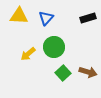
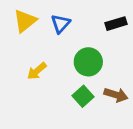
yellow triangle: (19, 16) -> (25, 21), turned -42
green circle: (54, 47) -> (88, 62), moved

